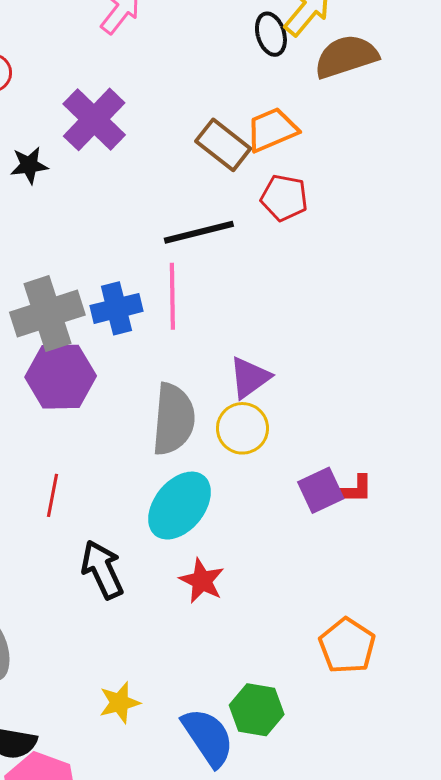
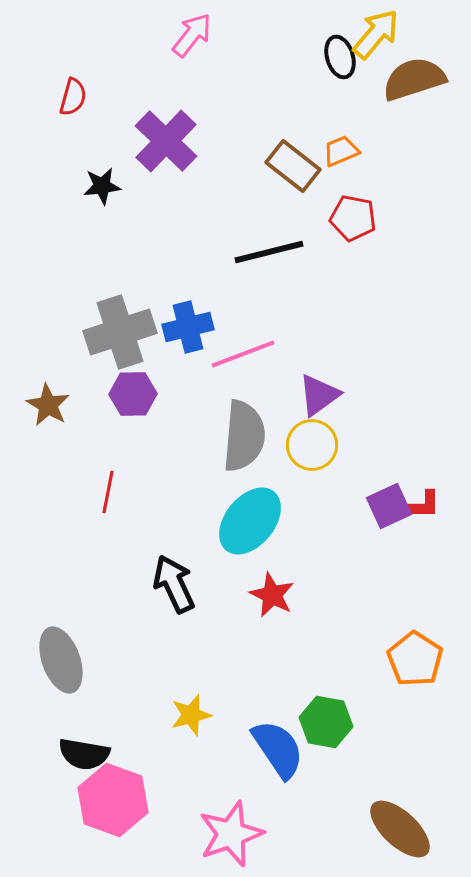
orange trapezoid: (272, 130) -> (341, 151), size x0.7
pink line: (172, 296) -> (243, 354), moved, turned 70
purple hexagon: (61, 377) -> (133, 394), size x0.7
red line: (52, 495) -> (108, 492), moved

